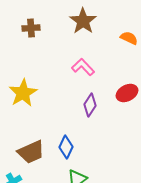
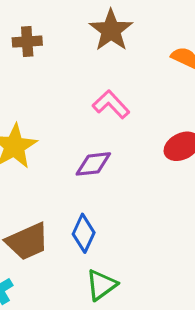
purple diamond: (90, 105) -> (93, 164), moved, turned 50

